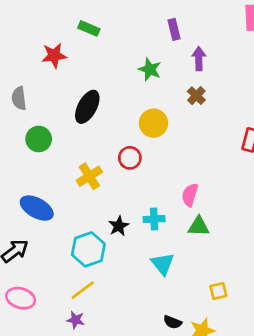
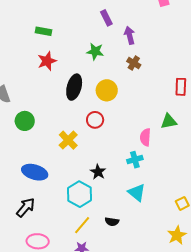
red star: (54, 55) -> (47, 61), moved
black ellipse: (87, 107) -> (74, 87), moved
cyan cross: (154, 219) -> (135, 160), moved
green triangle: (199, 226) -> (169, 121), moved
black semicircle: (173, 322) -> (112, 222), moved

